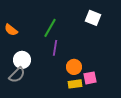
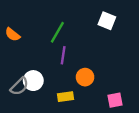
white circle: (22, 60) -> (33, 81), moved
pink square: (90, 78) -> (115, 100), moved
yellow rectangle: (75, 84) -> (65, 97), moved

